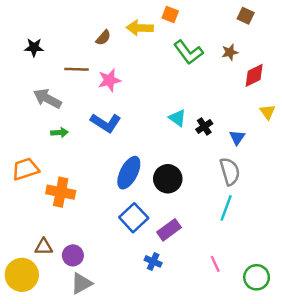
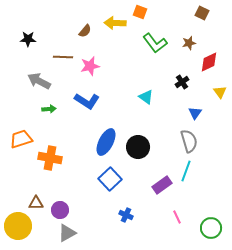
black cross: (204, 126) -> (182, 82), moved
purple rectangle: (169, 230) -> (162, 185), moved

